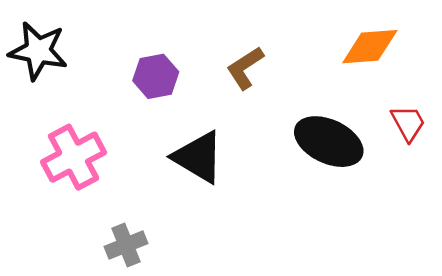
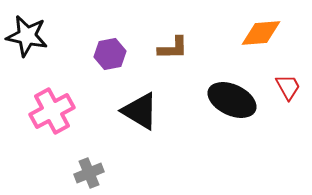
brown L-shape: (245, 68) -> (173, 48), turned -148

